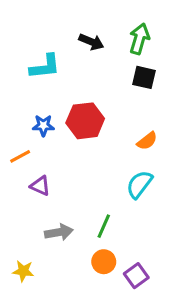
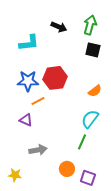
blue star: (43, 125) -> (28, 81), size x1.5
orange line: (20, 156) -> (38, 101), moved
green line: (104, 226) -> (82, 142), moved
purple square: (136, 276) -> (88, 178), turned -35

